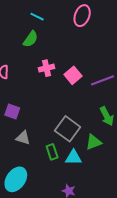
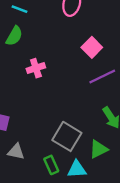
pink square: (73, 75) -> (92, 47), moved

